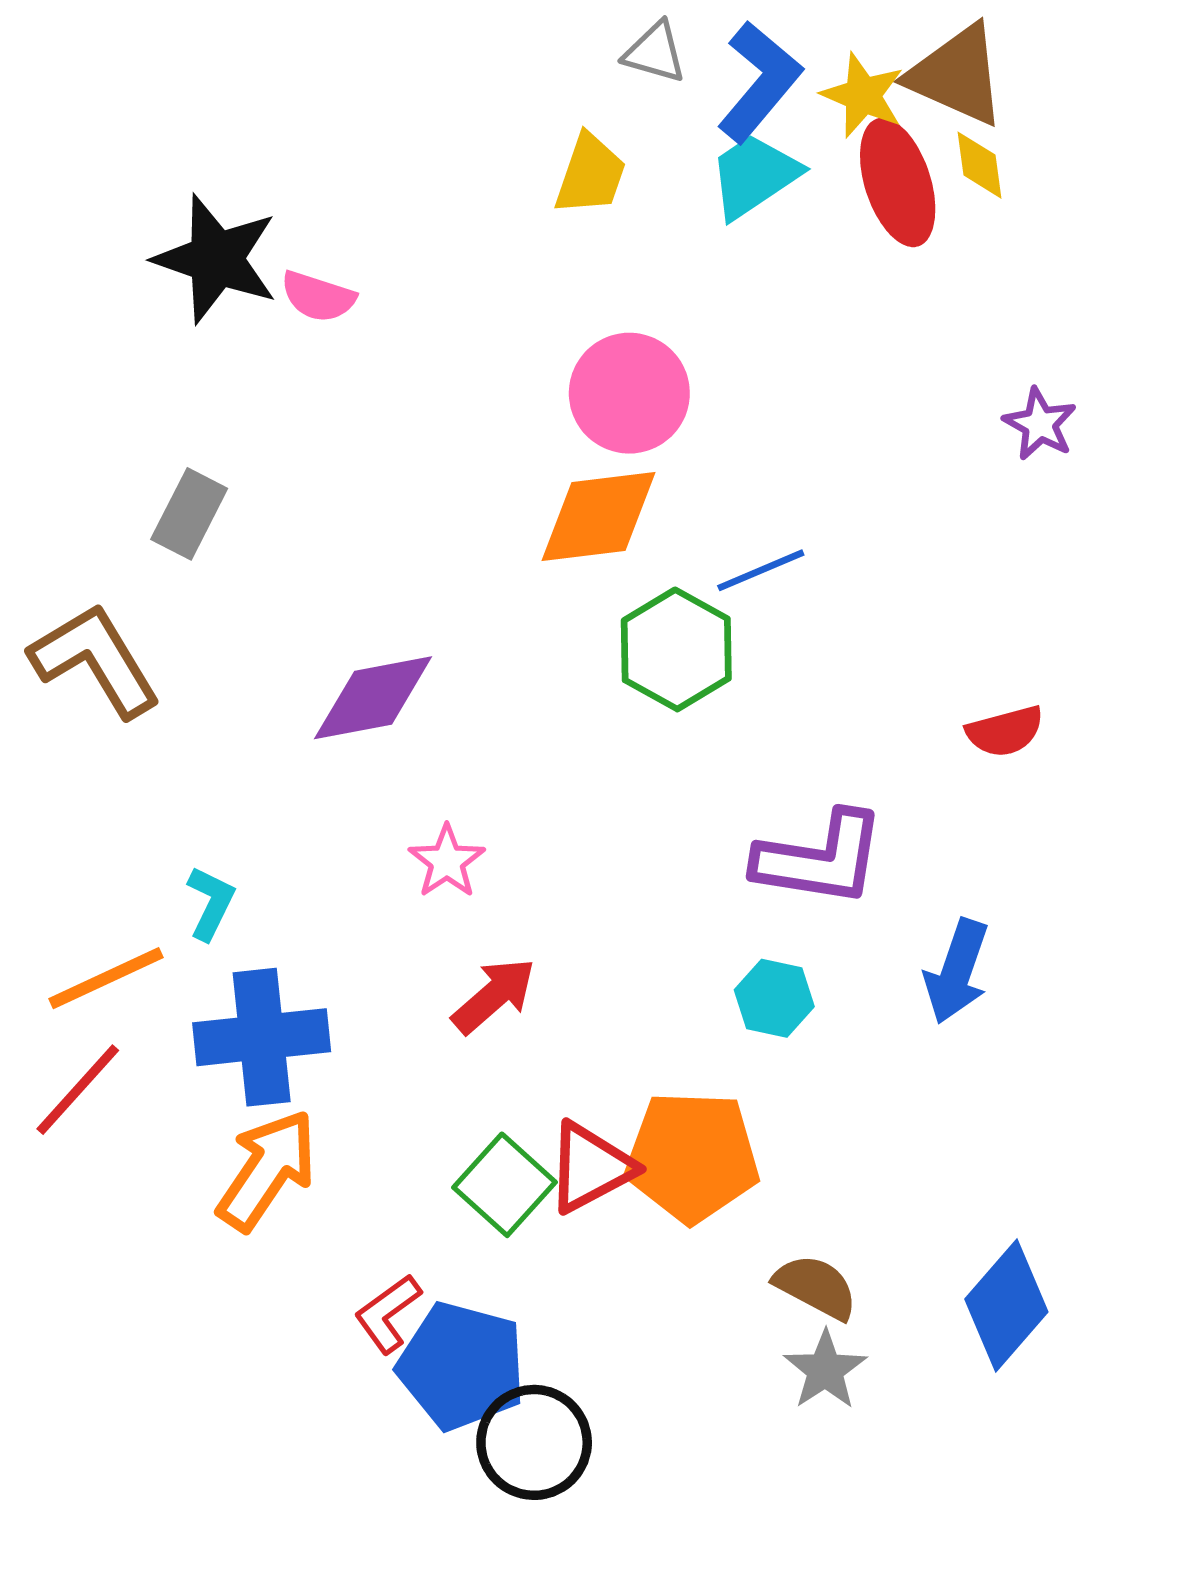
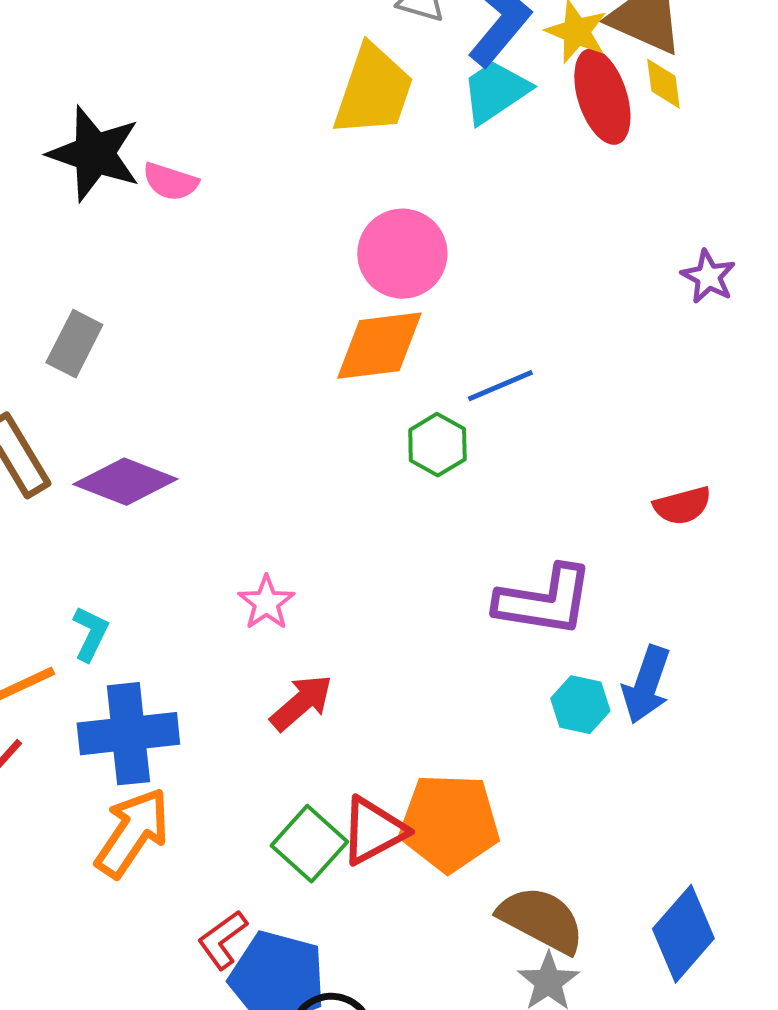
yellow trapezoid: (590, 174) -> (373, 91), size x1.5
green hexagon: (676, 649) -> (437, 445), size x0.7
purple diamond: (373, 698) -> (125, 482), moved, turned 32
cyan hexagon: (774, 998) -> (580, 705), moved
brown semicircle: (816, 1287) -> (541, 920), size x1.4

